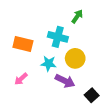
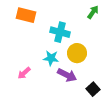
green arrow: (77, 16) -> (93, 12), moved
orange rectangle: (23, 44) -> (26, 15), moved

